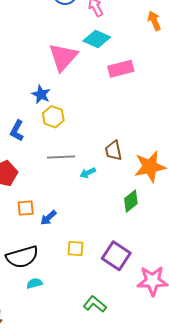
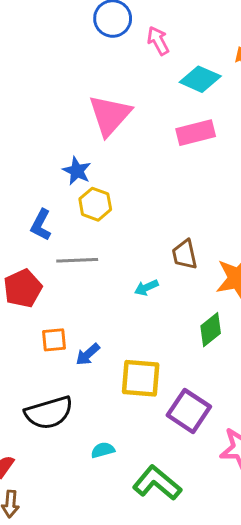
cyan diamond: (97, 39) -> (200, 79), moved
gray line: (61, 157) -> (77, 260), moved
yellow square: (75, 249) -> (141, 378), moved, size x1.6
cyan semicircle: (34, 283) -> (103, 450), moved
green L-shape: (95, 304) -> (157, 483), size x1.4

